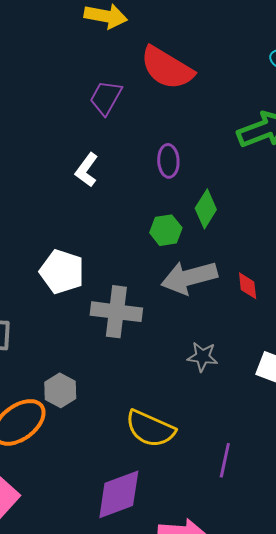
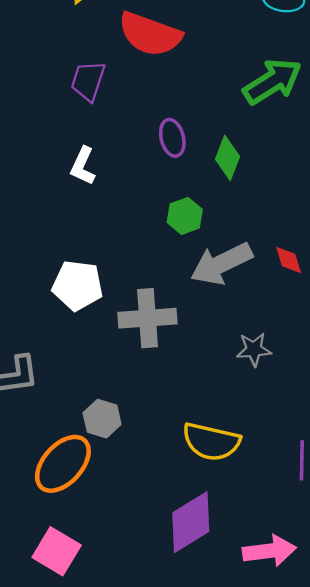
green diamond: (206, 209) -> (228, 158), moved

